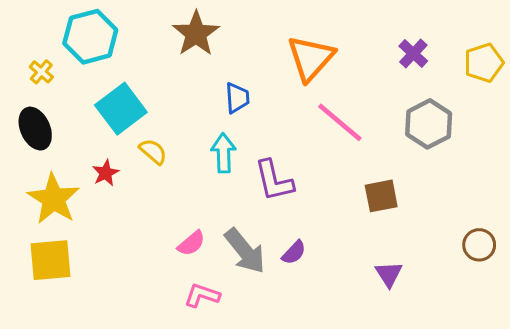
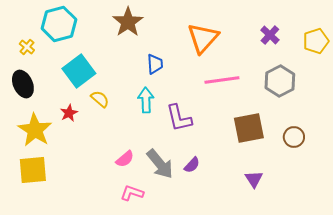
pink line: (340, 122) -> (222, 80), turned -48
brown square: (381, 196) -> (249, 128), size x1.4
brown circle: (479, 245) -> (294, 137), moved

